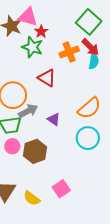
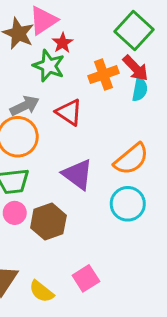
pink triangle: (28, 17) -> (43, 20), turned -50
gray arrow: (28, 111) -> (25, 106), moved
purple triangle: (54, 119) -> (78, 174), size x1.6

